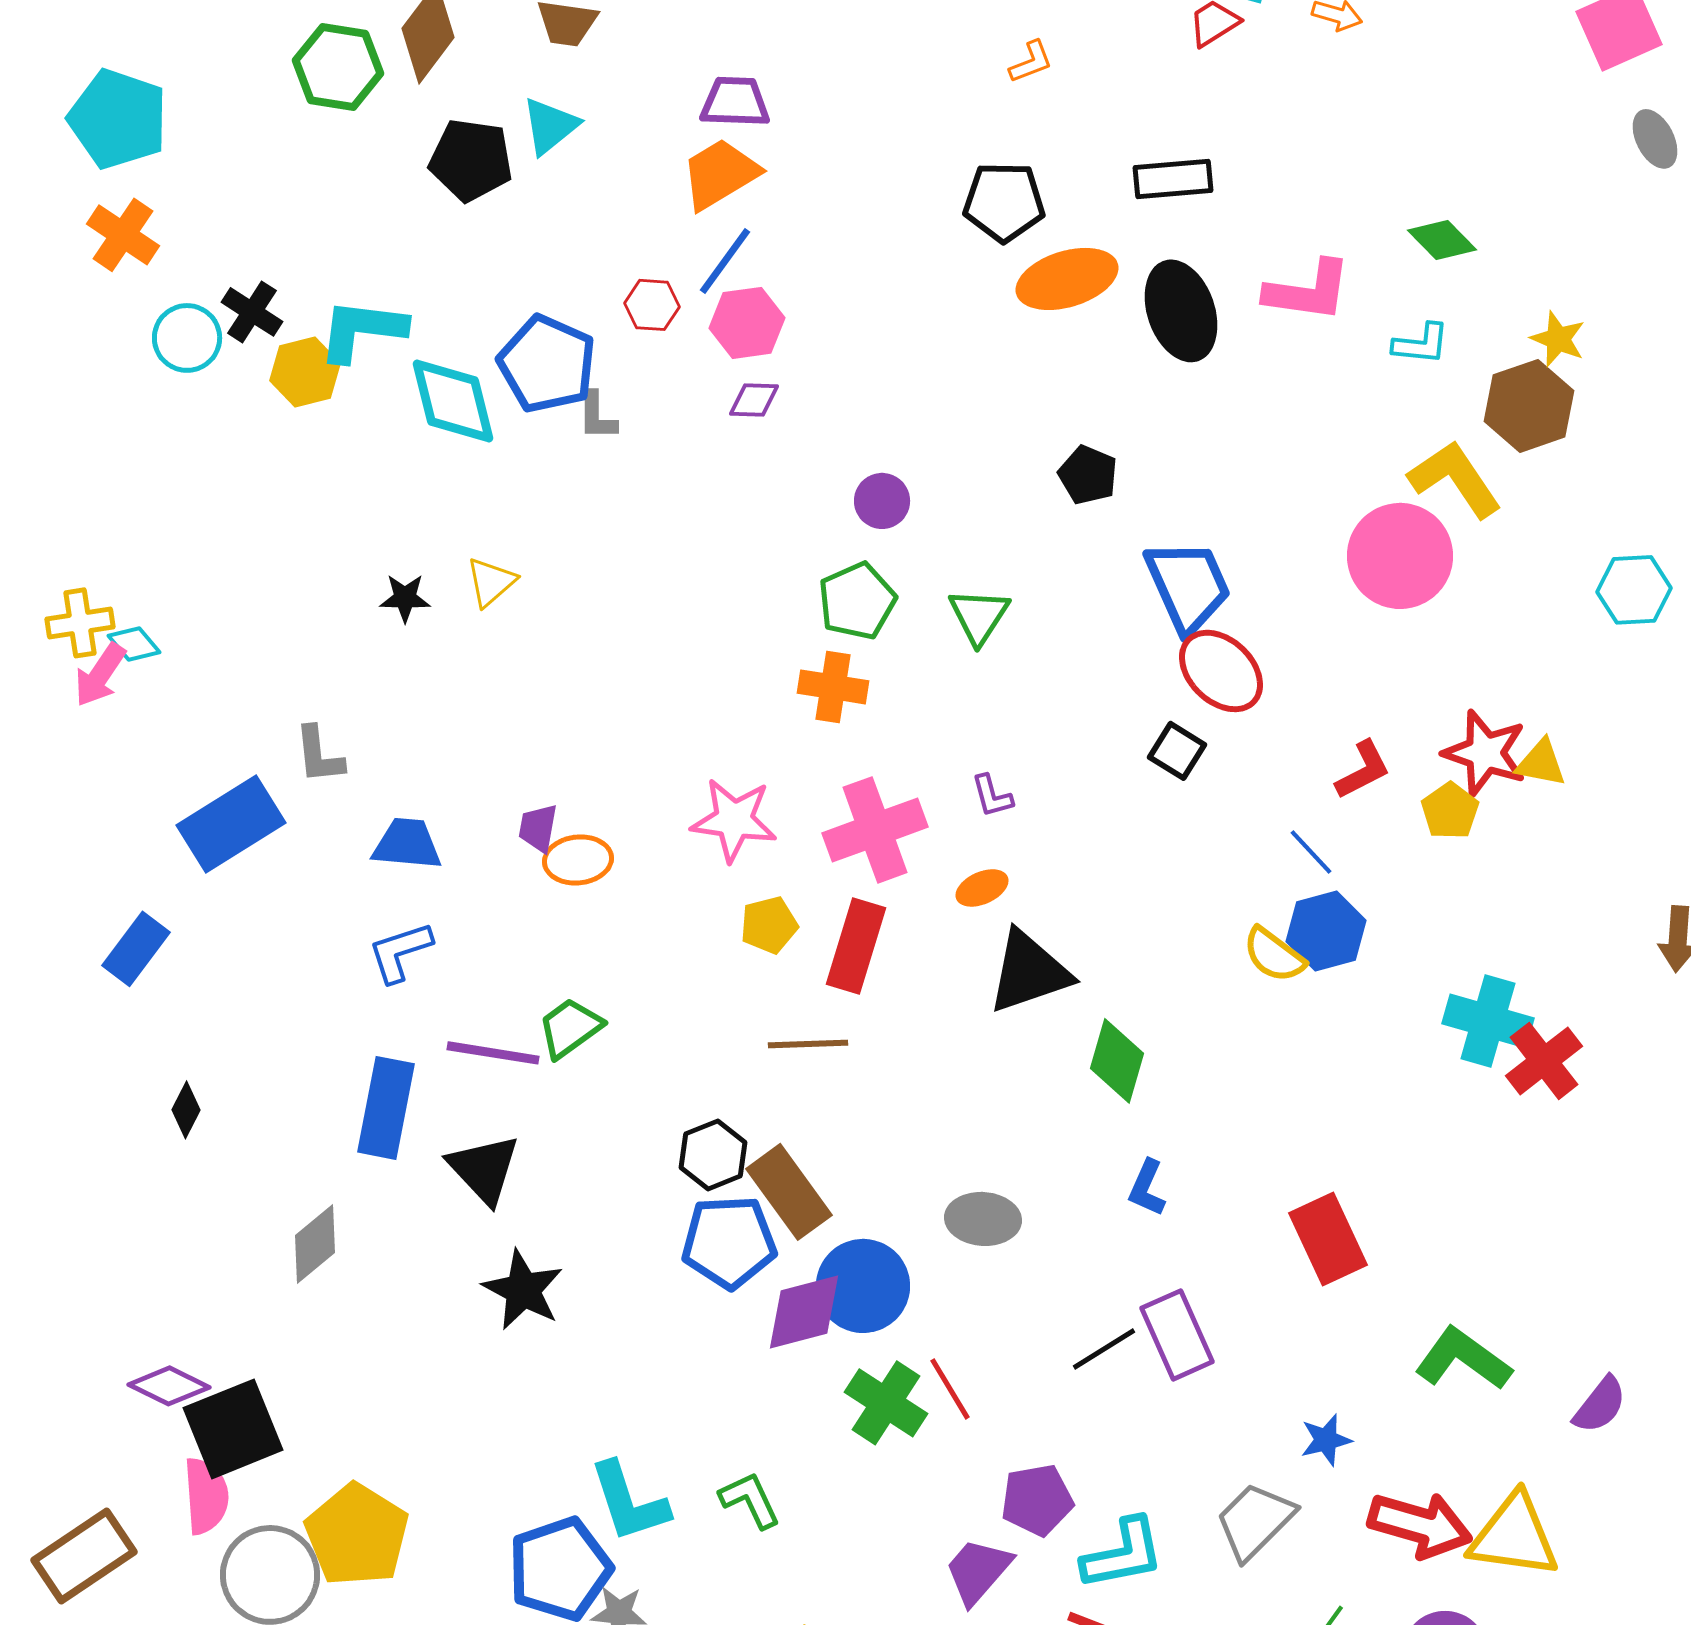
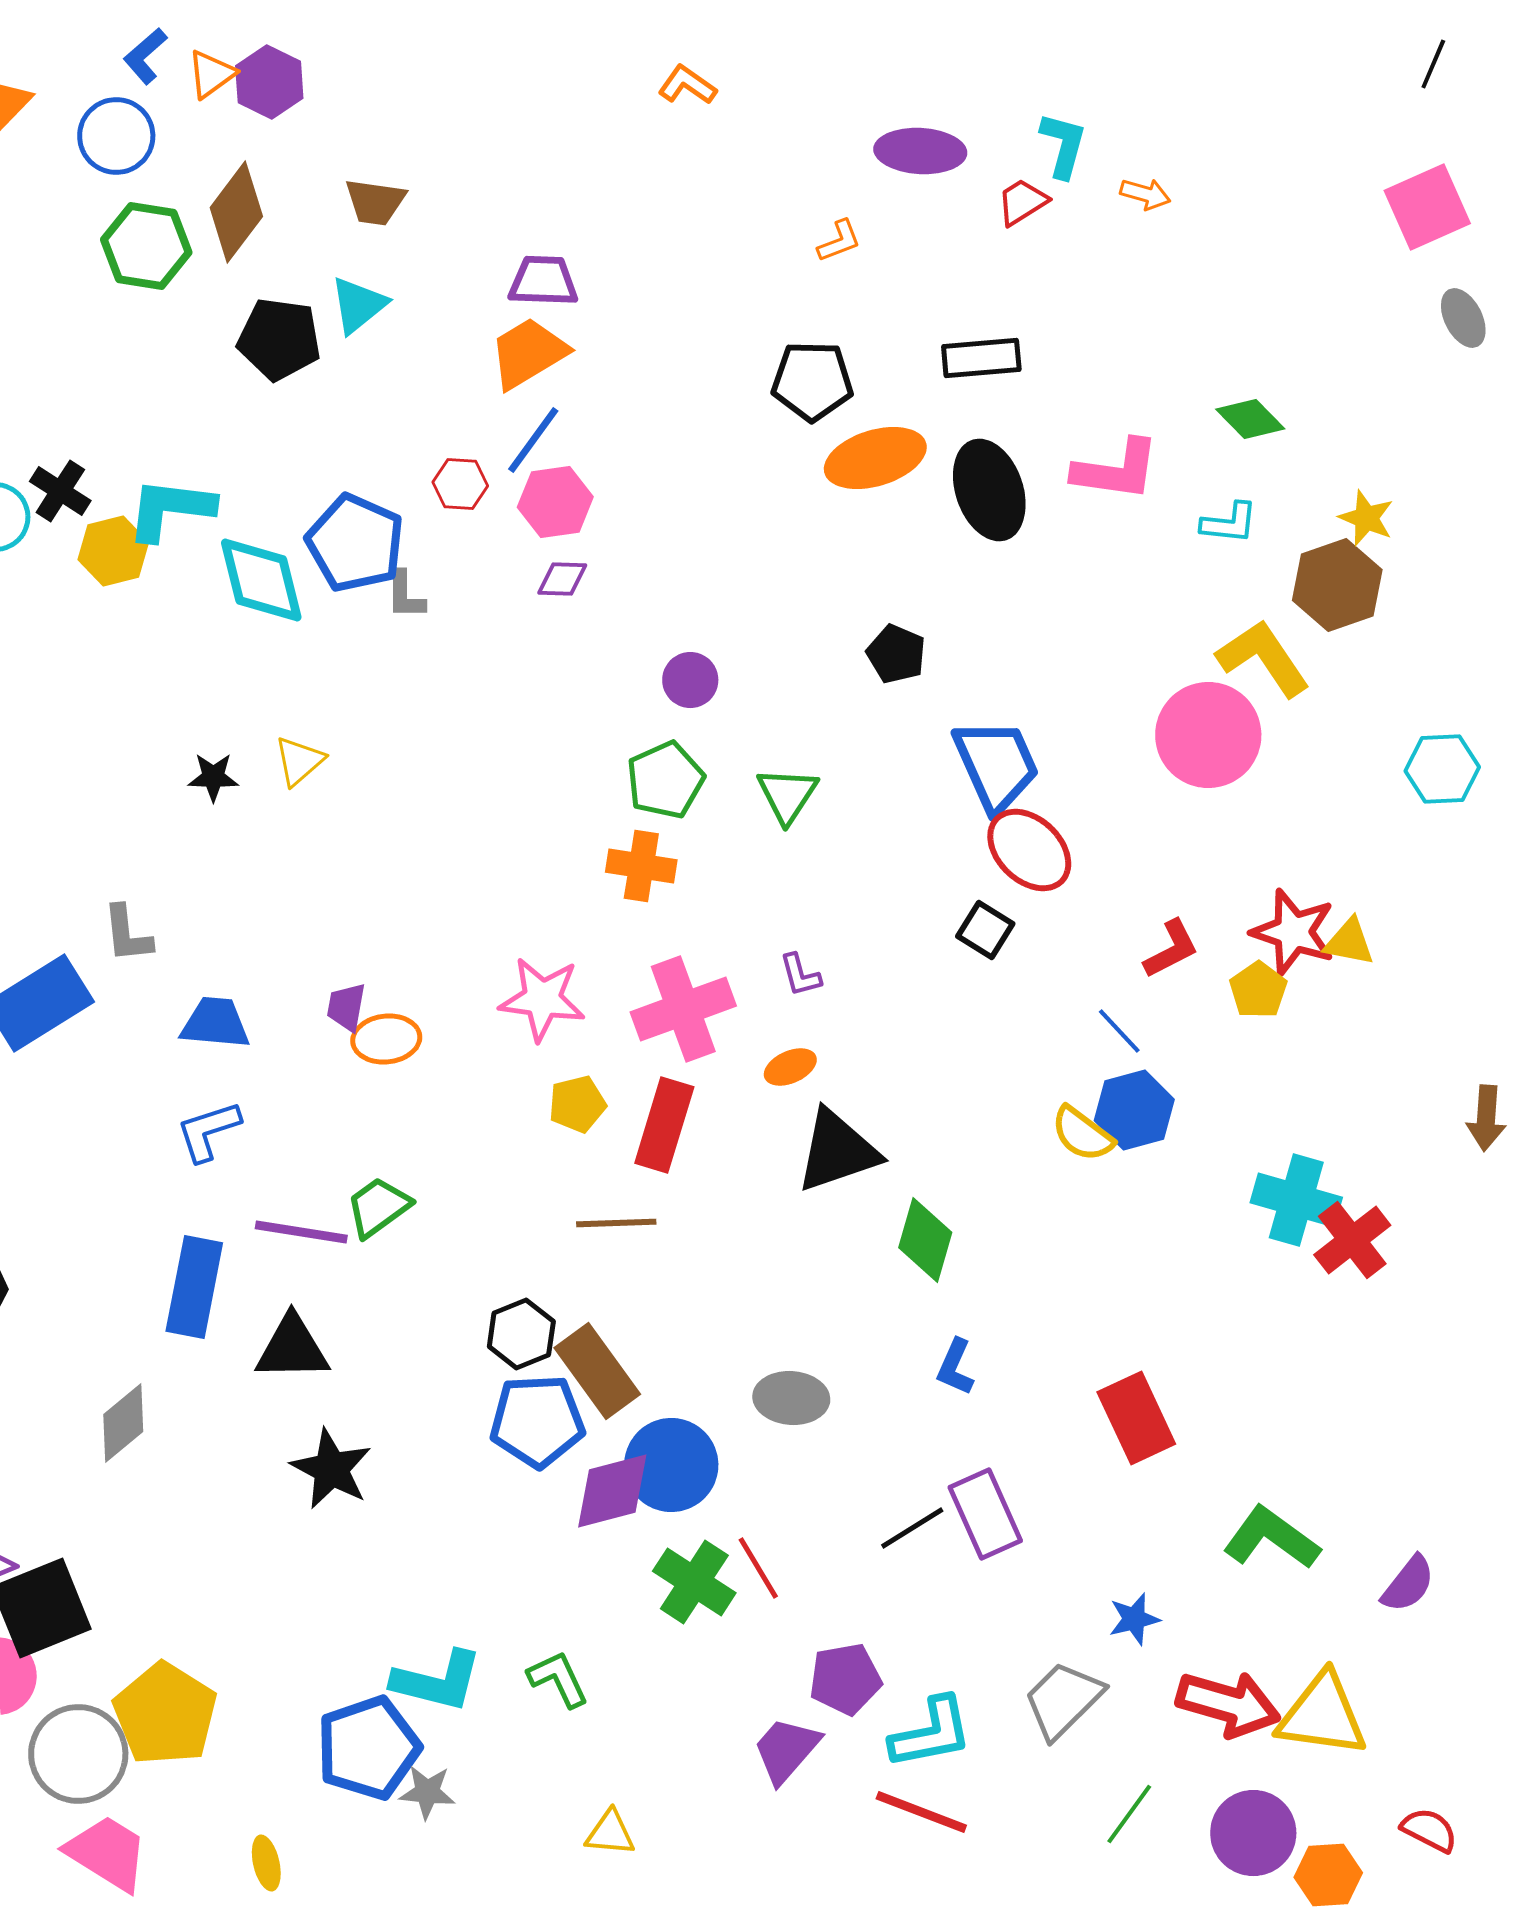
black triangle: (484, 1169) -> (292, 1348), turned -48
cyan L-shape: (629, 1502) -> (437, 1681), turned -58

